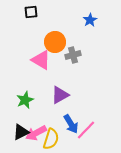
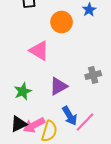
orange circle: (55, 42) -> (62, 22), moved
gray cross: (73, 55) -> (93, 75), moved

